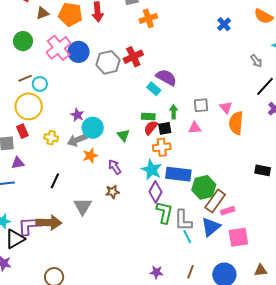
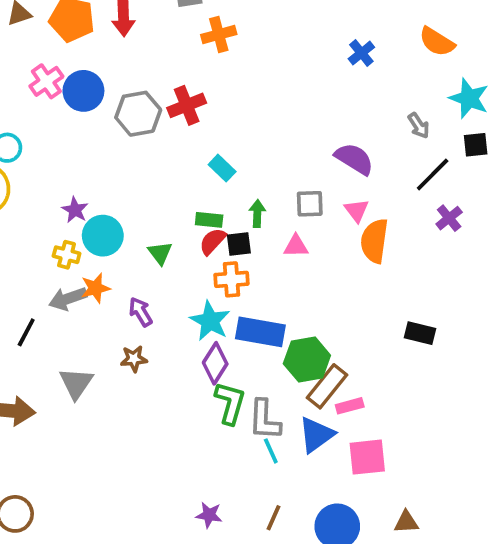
pink cross: (59, 48) -> (46, 81), size x0.7
purple semicircle: (166, 77) -> (354, 159), moved
yellow cross: (51, 138) -> (67, 255), moved
gray arrow: (77, 140) -> (68, 299), moved

